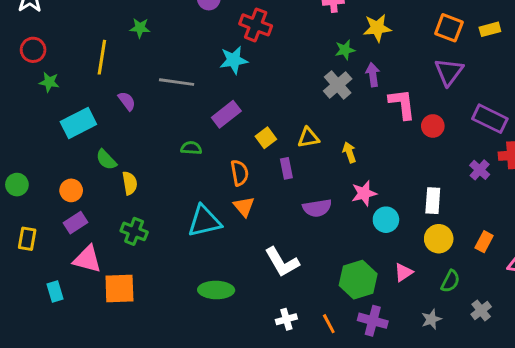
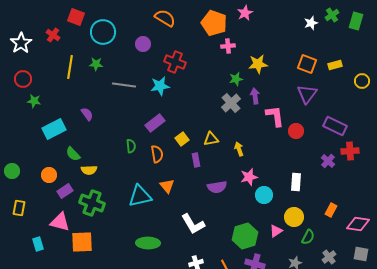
yellow line: (102, 57) -> (70, 67), moved
gray line: (177, 82) -> (124, 85), moved
green semicircle: (191, 148) -> (131, 146), turned 80
orange semicircle: (240, 173) -> (157, 154), moved
yellow semicircle: (130, 183) -> (89, 170), turned 98
purple rectangle: (76, 223) -> (65, 191), moved
green cross: (134, 231) -> (92, 203), size x1.4
yellow circle: (439, 239) -> (294, 217), moved

